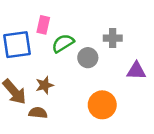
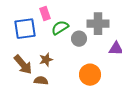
pink rectangle: (43, 25) -> (45, 14), turned -32
gray cross: (113, 38) -> (98, 24), size x1.5

